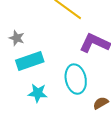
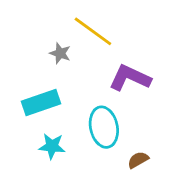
gray star: (17, 38) -> (60, 53), moved

